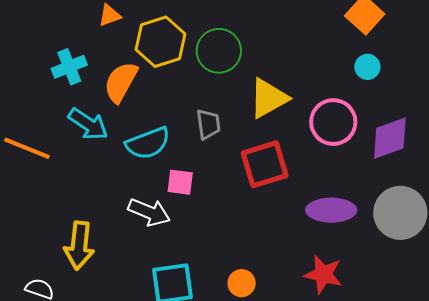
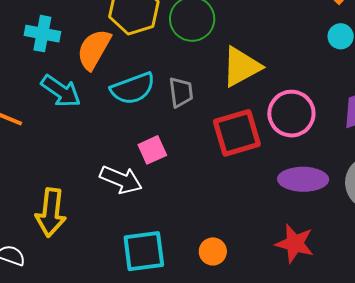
cyan cross: (69, 67) -> (42, 34), turned 32
pink circle: (333, 122) -> (291, 114), moved
cyan semicircle: (148, 143) -> (133, 88), moved
pink square: (180, 182) -> (152, 150), turned -32

